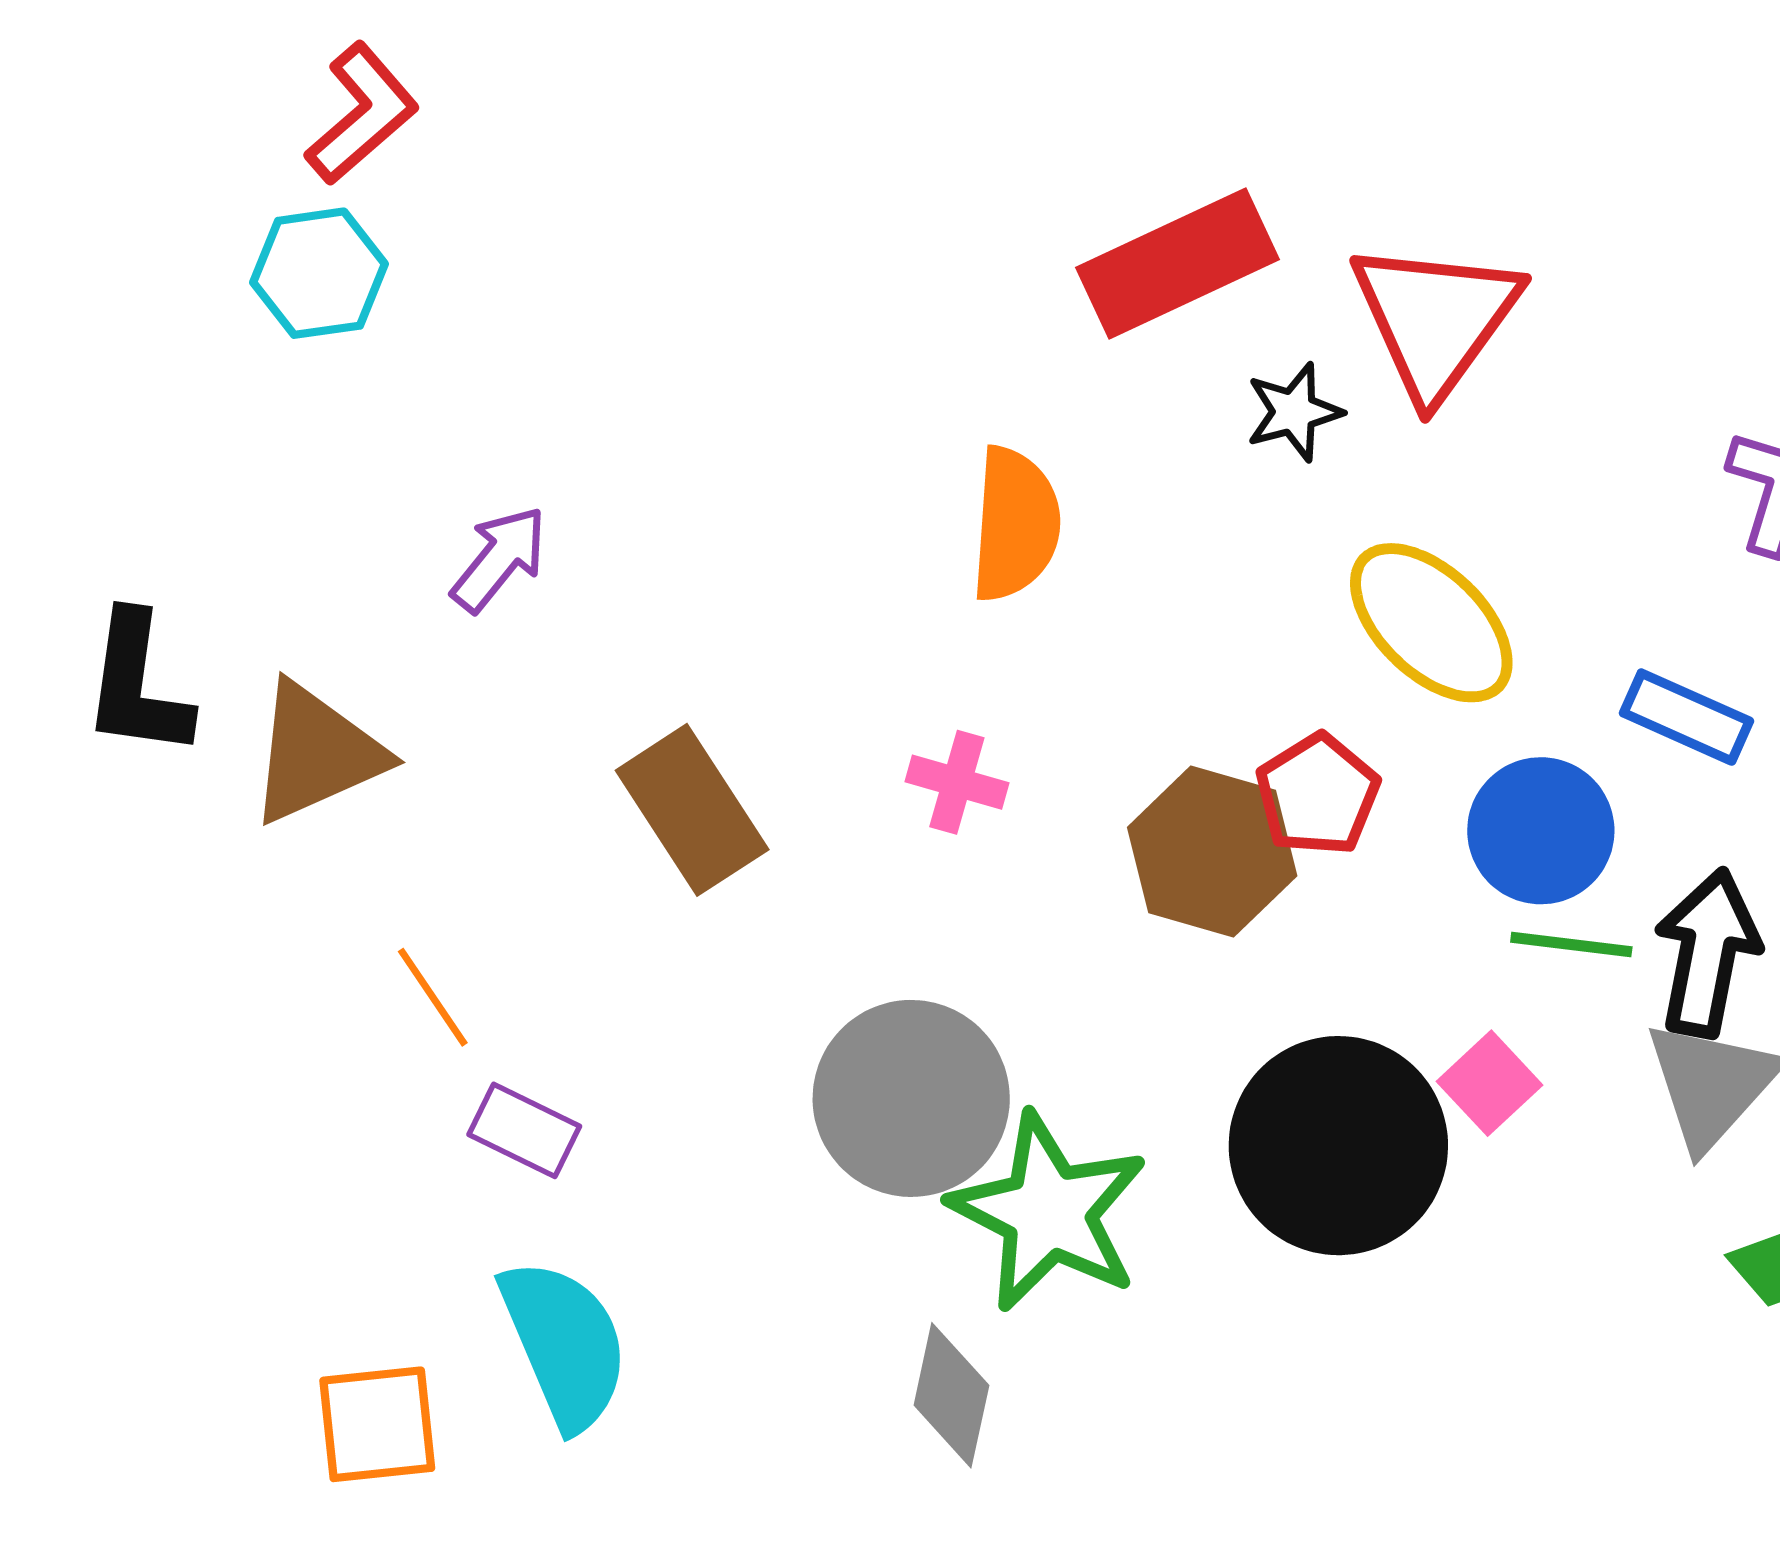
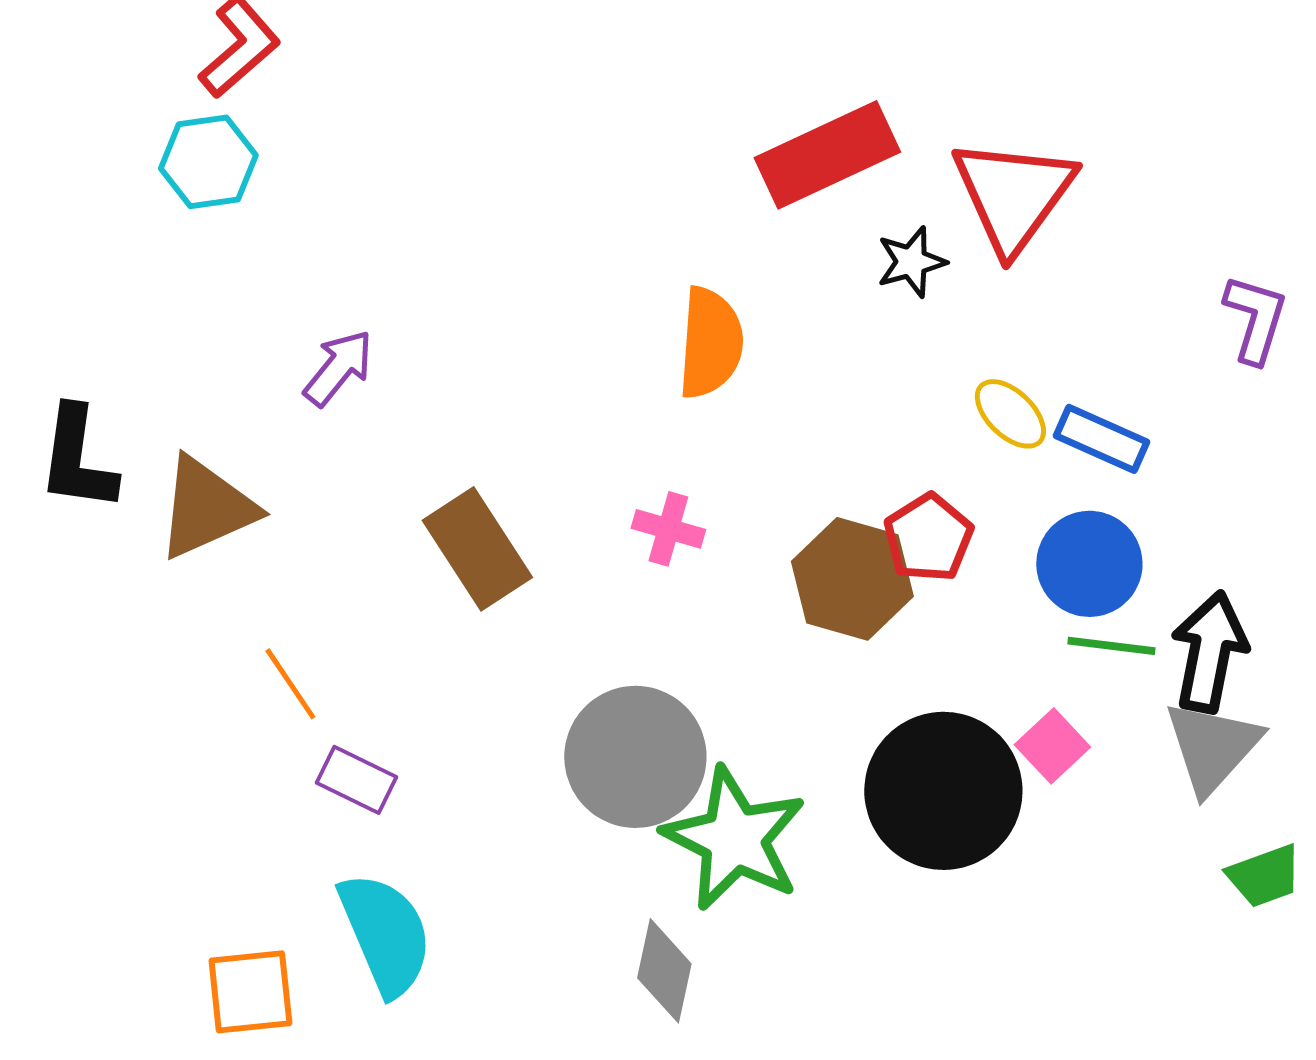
yellow ellipse: (1431, 623) -> (1010, 414), size x0.6
blue rectangle: (1686, 717) -> (1101, 439), moved

